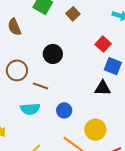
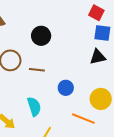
red square: (103, 44) -> (96, 13), moved
cyan semicircle: (30, 109) -> (34, 107), moved, turned -90

